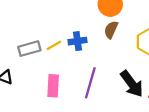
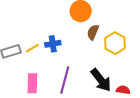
brown semicircle: (111, 30) -> (93, 32), moved

